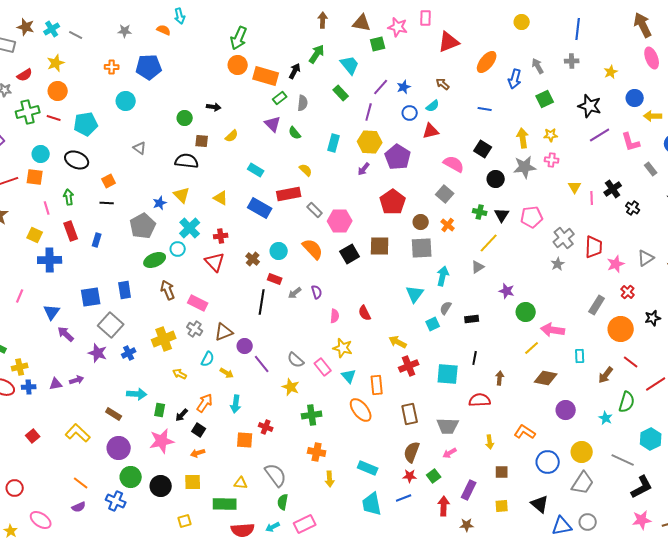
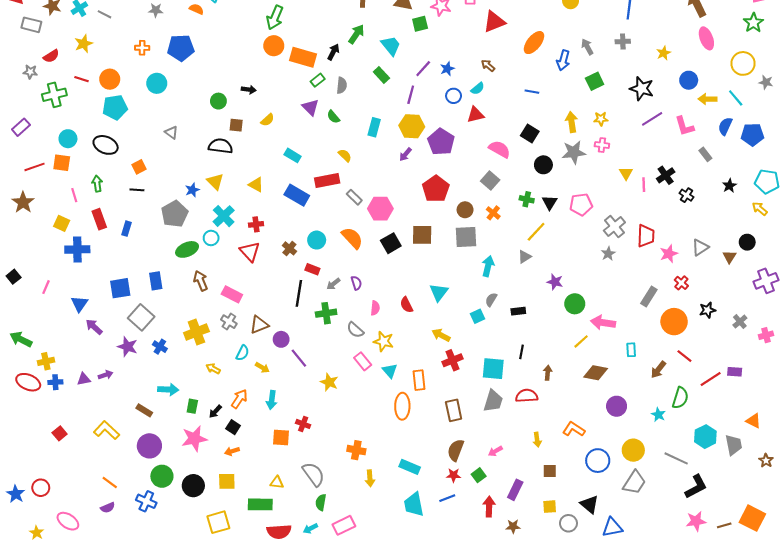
orange circle: (58, 91) -> (110, 79), moved
red line: (54, 118) -> (82, 79), moved
cyan triangle: (415, 294) -> (439, 292), moved
blue cross: (129, 353) -> (160, 347), turned -32
gray semicircle: (296, 360) -> (355, 330), moved
orange ellipse: (361, 410) -> (402, 406), turned 40
green cross: (312, 415) -> (326, 313), moved
gray trapezoid: (448, 426) -> (493, 401), moved, turned -75
yellow square: (185, 521) -> (218, 522), size x1.6
gray circle: (588, 522) -> (568, 523), moved

